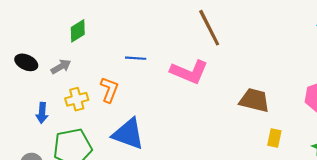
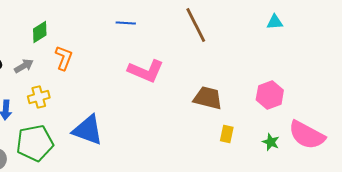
brown line: (209, 28) -> (196, 25), moved
blue line: (136, 58) -> (126, 23), moved
orange L-shape: (109, 90) -> (64, 58), moved

